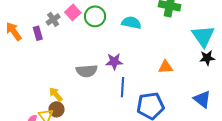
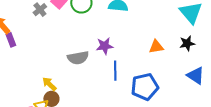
purple rectangle: (38, 33) -> (11, 40), moved
black star: (207, 58) -> (187, 43), moved

